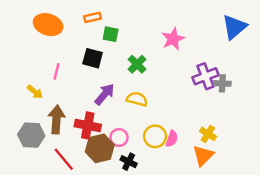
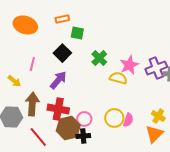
pink star: (173, 39) -> (129, 65), moved
black square: (93, 58) -> (62, 53), turned 30
purple arrow: (105, 94) -> (58, 80), moved
yellow semicircle: (137, 99) -> (118, 78), moved
black cross: (129, 162) -> (83, 136), moved, turned -32

